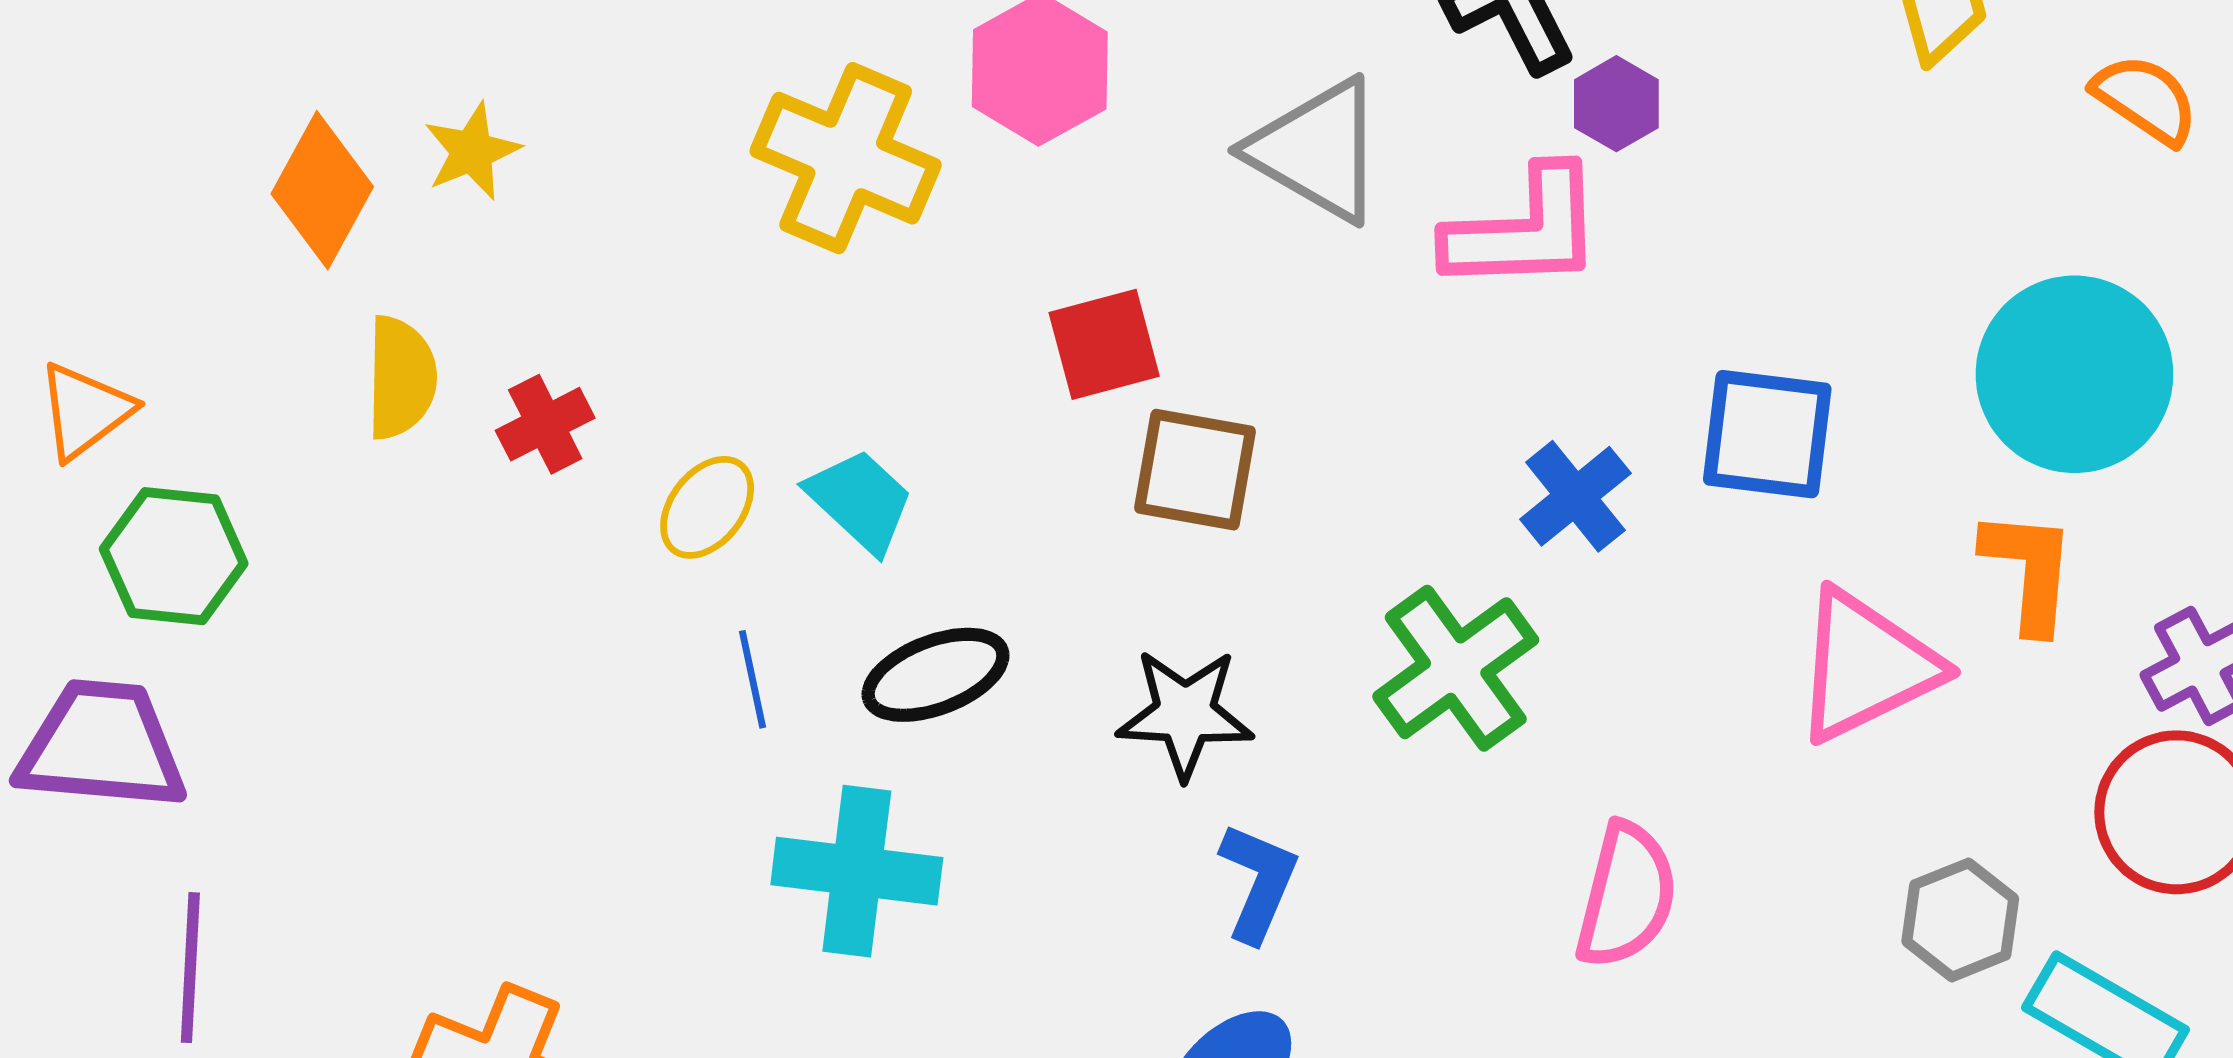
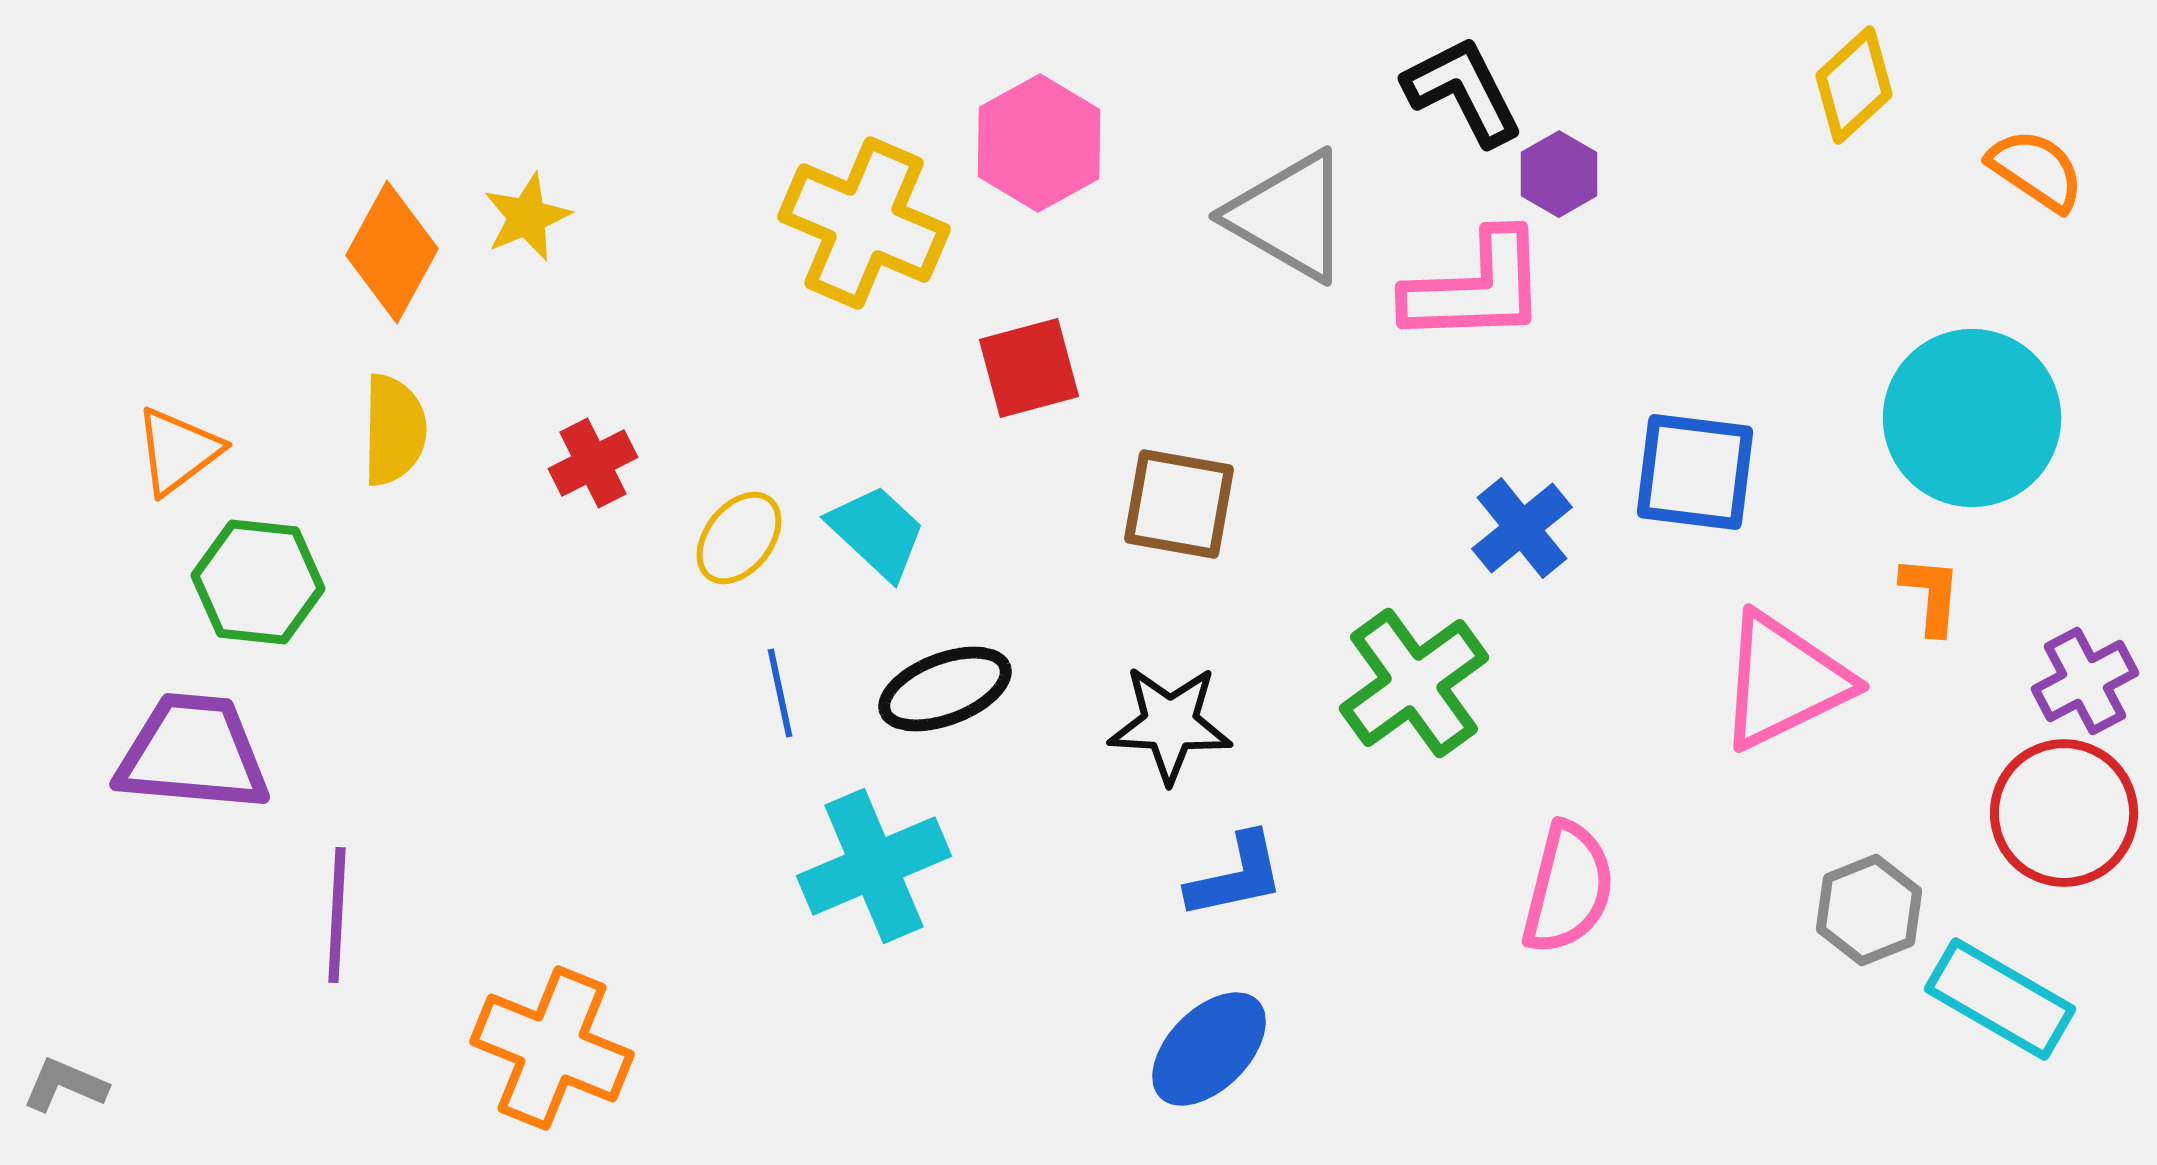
red square: (1104, 344) -> (1029, 368), moved
yellow semicircle: (401, 378) -> (394, 430), moved
orange L-shape: (2029, 571) -> (1931, 595), size x0.7
cyan cross: (857, 871) -> (874, 866), turned -30
blue L-shape: (1258, 882) -> (1236, 876), turned 55
purple line: (190, 968) -> (337, 915), moved

